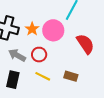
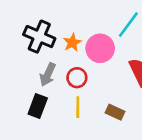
gray arrow: (17, 55) -> (48, 75), turned -102
yellow line: (43, 76) -> (78, 107), turned 56

